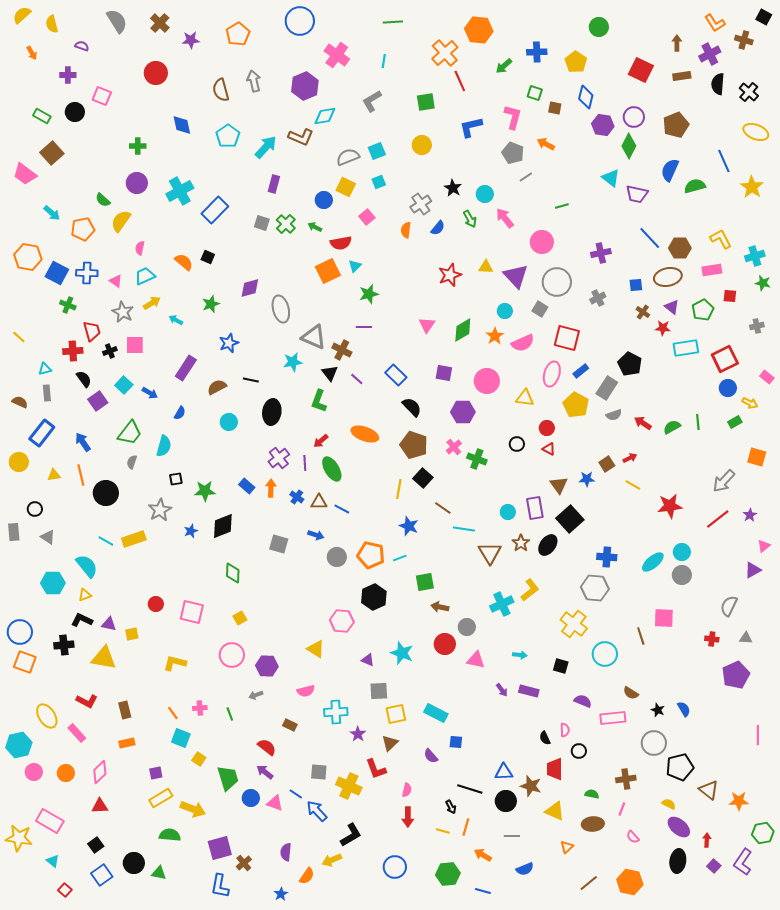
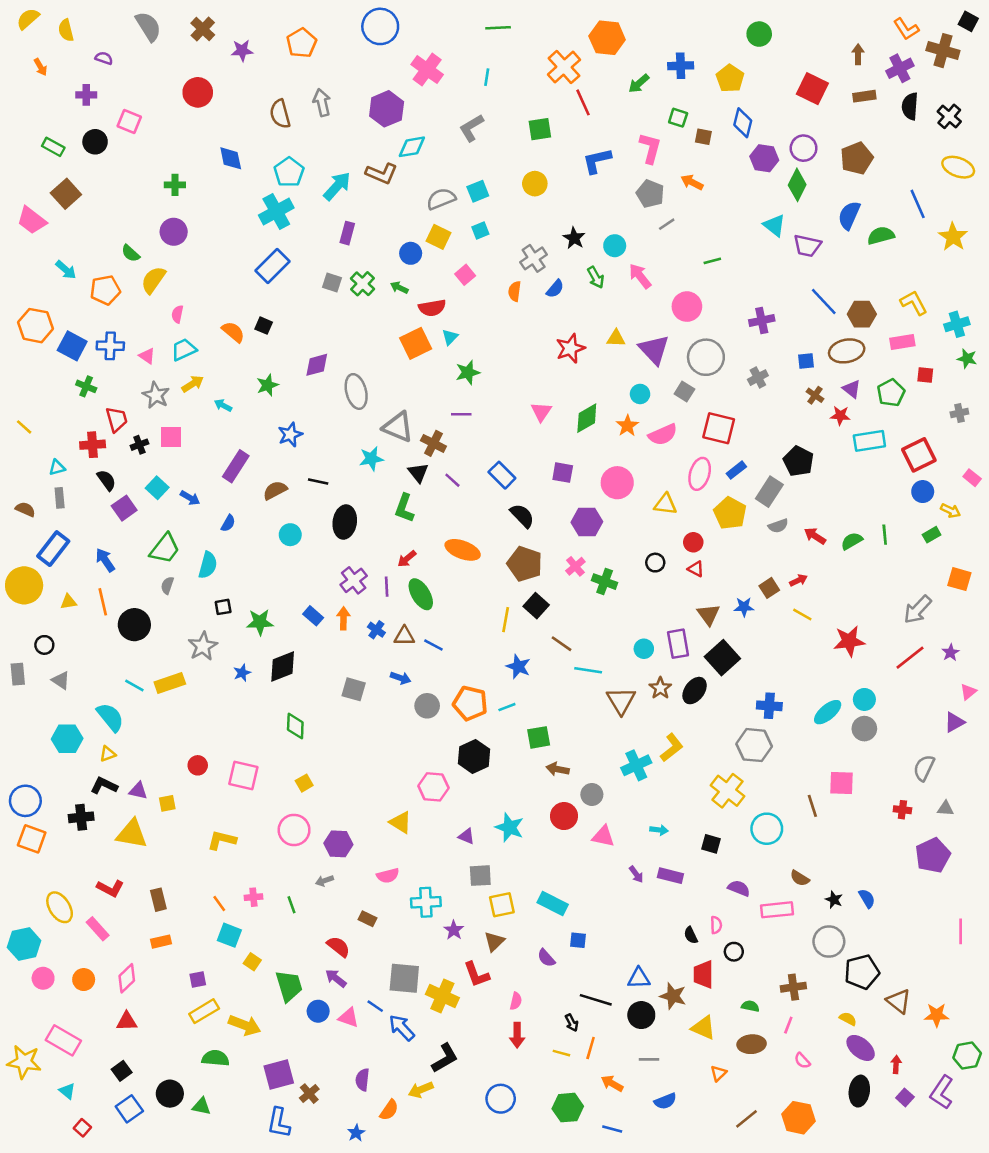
brown cross: (744, 40) -> (943, 51), size x1.4
cyan cross: (180, 191) -> (276, 211), moved
yellow circle: (19, 462) -> (24, 585), size x1.5
gray square: (319, 772) -> (404, 978), size x1.5

